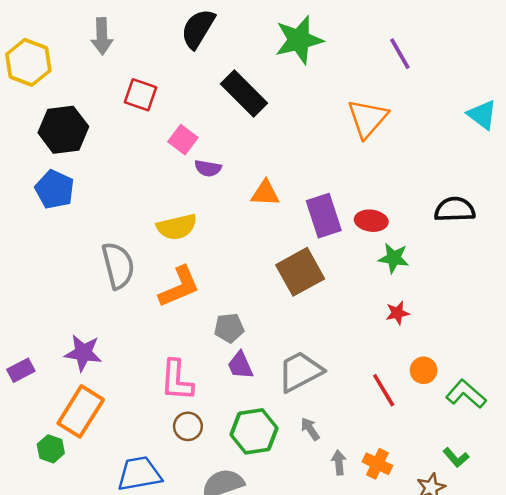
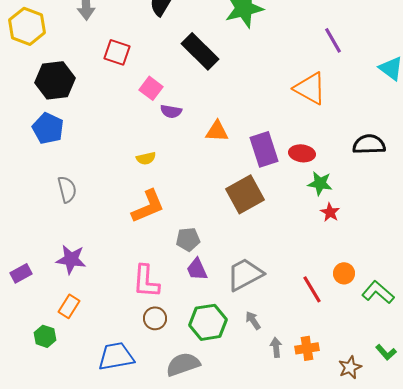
purple line: (400, 54) -> (333, 40), moved
orange triangle: (367, 118) -> (310, 88), moved, turned -42
yellow semicircle: (177, 227) -> (146, 158), size x0.6
gray semicircle: (118, 266) -> (67, 189), moved, size x0.7
red star: (397, 313) -> (330, 212), moved, turned -30
orange rectangle: (81, 411) -> (69, 306), size x0.6
green L-shape: (456, 458) -> (386, 352), moved
orange cross: (377, 464) -> (307, 348), turned -35

